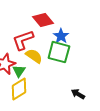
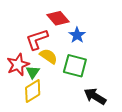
green square: (59, 52) -> (75, 66), moved
black arrow: (78, 94) -> (95, 96), size x1.5

